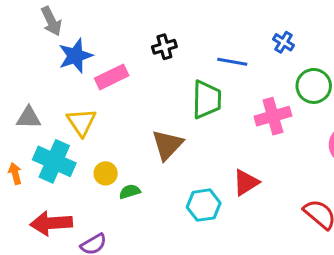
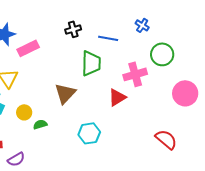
black cross: (164, 47) -> (73, 29), moved
red triangle: (246, 182) -> (117, 97), moved

